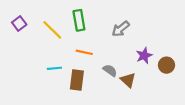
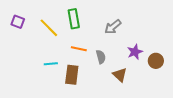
purple square: (19, 23) -> (18, 22), turned -32
gray semicircle: (110, 70) -> (101, 57), moved, turned 40

